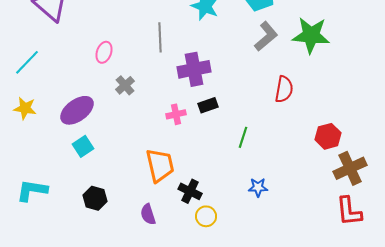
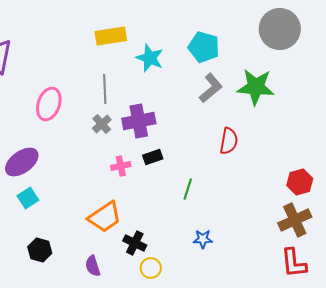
pink ellipse: (104, 52) -> (49, 104), size x1.5
gray cross: (125, 85) -> (102, 124), moved
red hexagon: (328, 136) -> (300, 182), moved
orange trapezoid: (160, 165) -> (105, 217), turned 69

